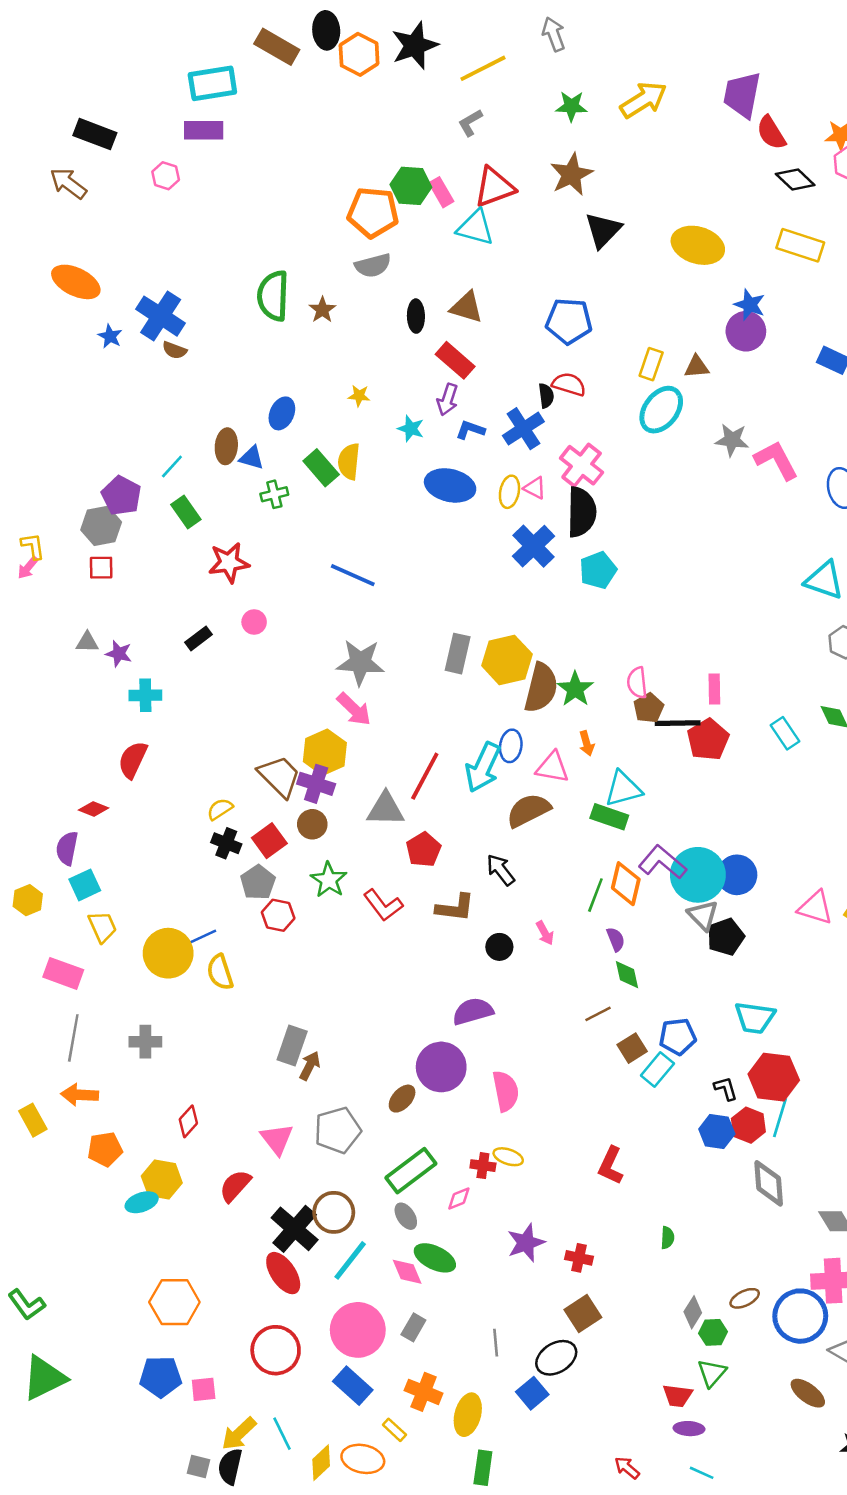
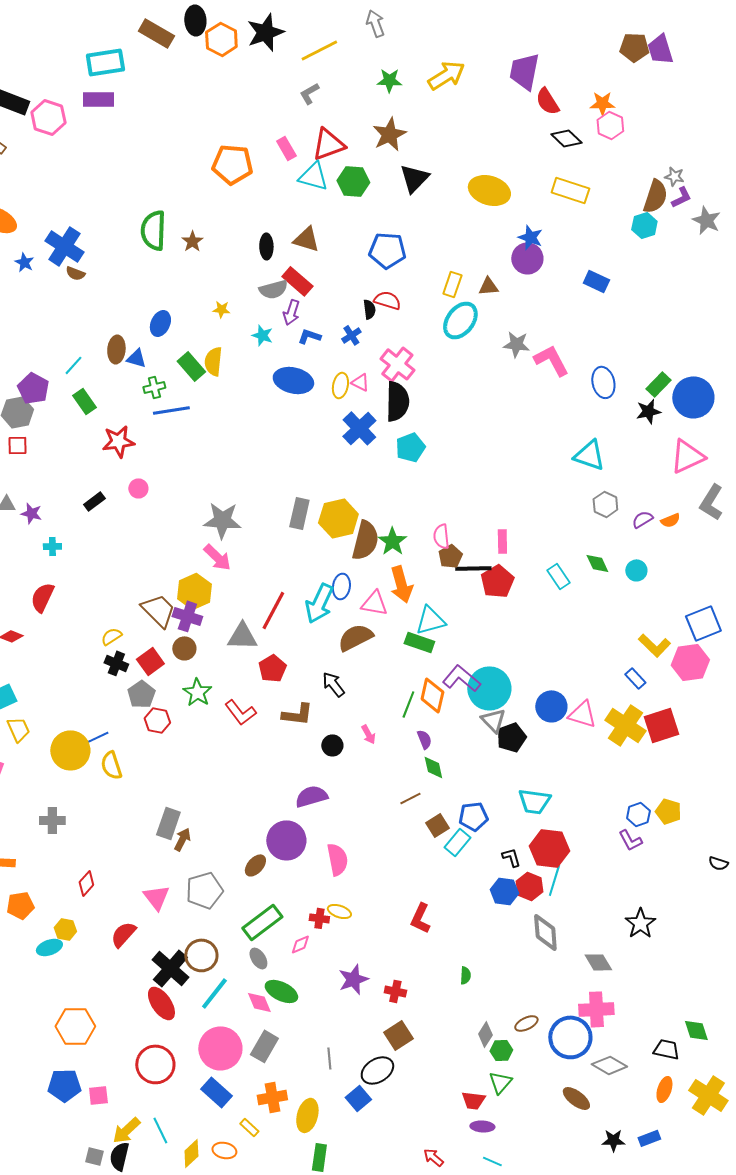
pink hexagon: (166, 176) -> (48, 117), moved, size x1.6
green hexagon: (411, 186) -> (353, 181), moved
gray semicircle: (373, 265) -> (273, 289), moved
blue cross: (523, 429) -> (351, 335), size x0.6
blue line: (353, 575) -> (171, 410), moved, turned -33
cyan cross: (145, 695) -> (52, 546), size x0.7
orange arrow: (587, 743) -> (401, 584), size x1.8
blue circle: (737, 875) -> (551, 706), moved
yellow hexagon: (162, 1180) -> (65, 929), size x0.7
gray rectangle: (413, 1327) -> (264, 1046), size x1.4
orange cross: (424, 1392) -> (272, 1097), turned -32
orange ellipse: (363, 1459) -> (224, 1150), size x0.7

